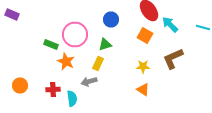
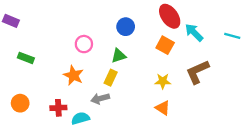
pink circle: (75, 34) -> (84, 44), size x0.6
green rectangle: (51, 44) -> (26, 58), moved
cyan semicircle: (72, 98) -> (80, 118), turned -98

